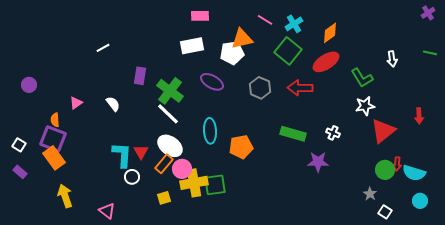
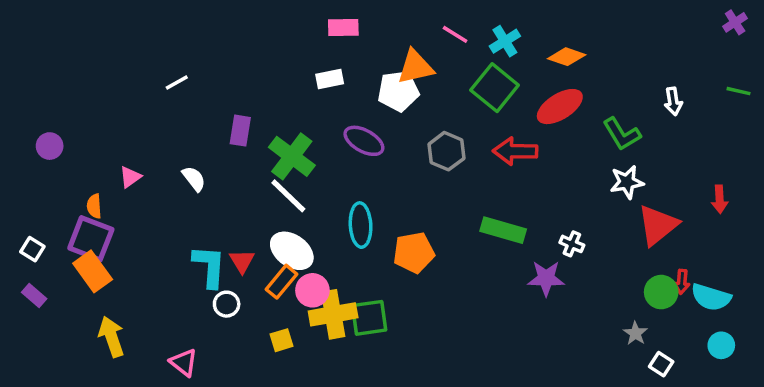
orange diamond: (330, 33) -> (567, 57), turned 55
white rectangle: (192, 46) -> (330, 79), size x0.7
white cross: (333, 133) -> (572, 244), moved

